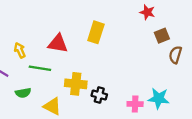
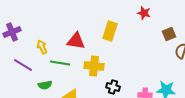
red star: (147, 12) -> (144, 13), moved
yellow cross: (76, 84) -> (94, 66), moved

